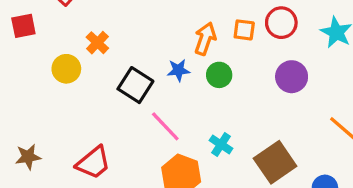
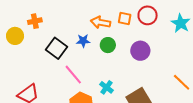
orange arrow: (205, 39) -> (101, 22), turned -102
orange cross: (97, 43) -> (35, 21), turned 32
purple circle: (292, 77) -> (140, 51), moved

